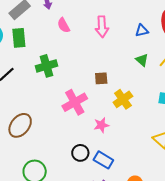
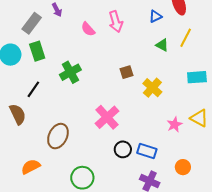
pink semicircle: (64, 25) -> (88, 29), moved
pink cross: (75, 102) -> (107, 117), moved
pink star: (101, 125) -> (175, 124), moved

